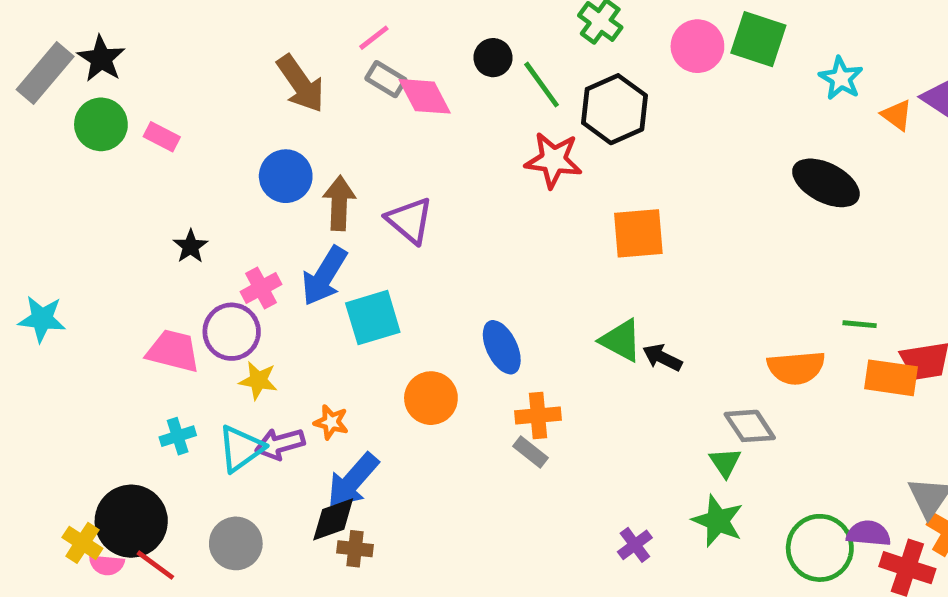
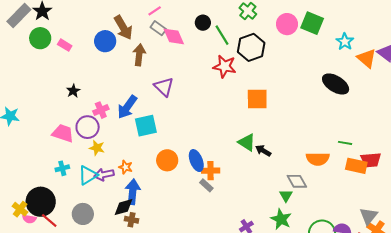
orange triangle: (897, 115) -> (367, 58), size x1.5
blue circle: (286, 176) -> (105, 41), moved
brown arrow: (339, 203) -> (139, 55), moved
blue ellipse: (502, 347) -> (196, 161), moved
blue arrow: (353, 481) -> (133, 192), turned 140

